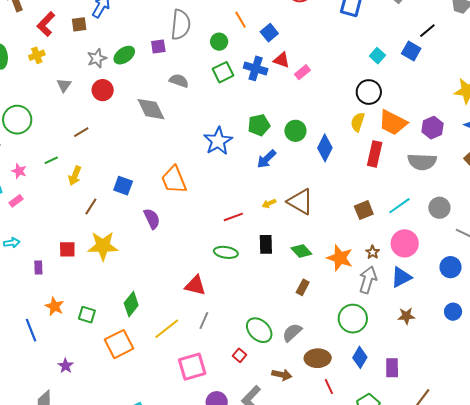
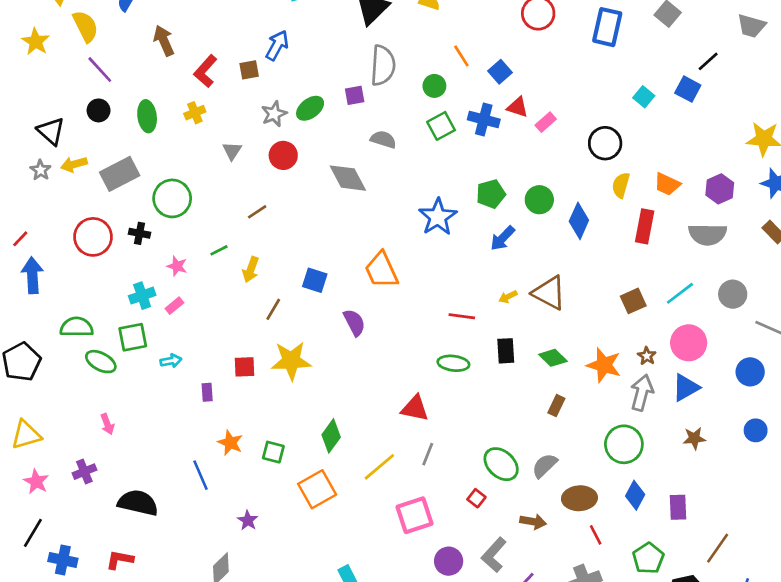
black circle: (369, 92) -> (605, 143), moved
orange trapezoid: (393, 123) -> (667, 184), size x0.7
red line: (233, 217) -> (462, 316), turned 30

